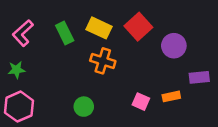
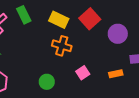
green rectangle: (65, 33) -> (24, 15), moved
pink square: (141, 102) -> (83, 73), moved, turned 32

